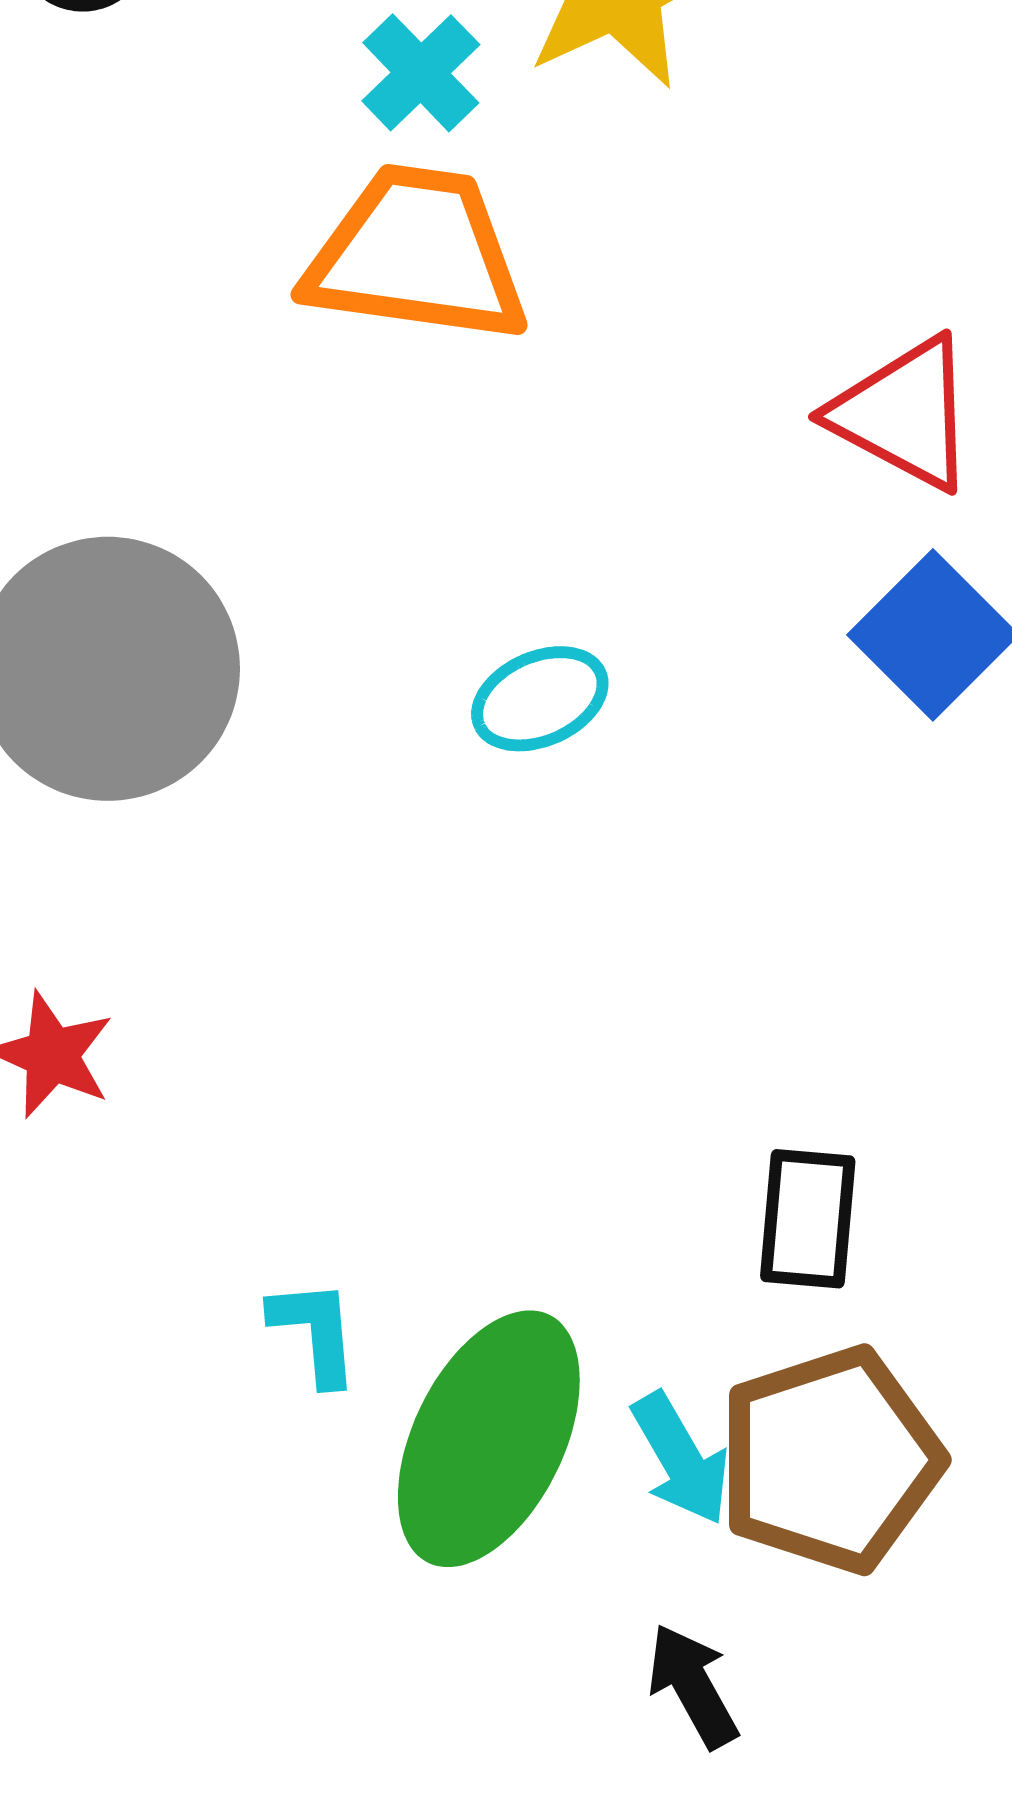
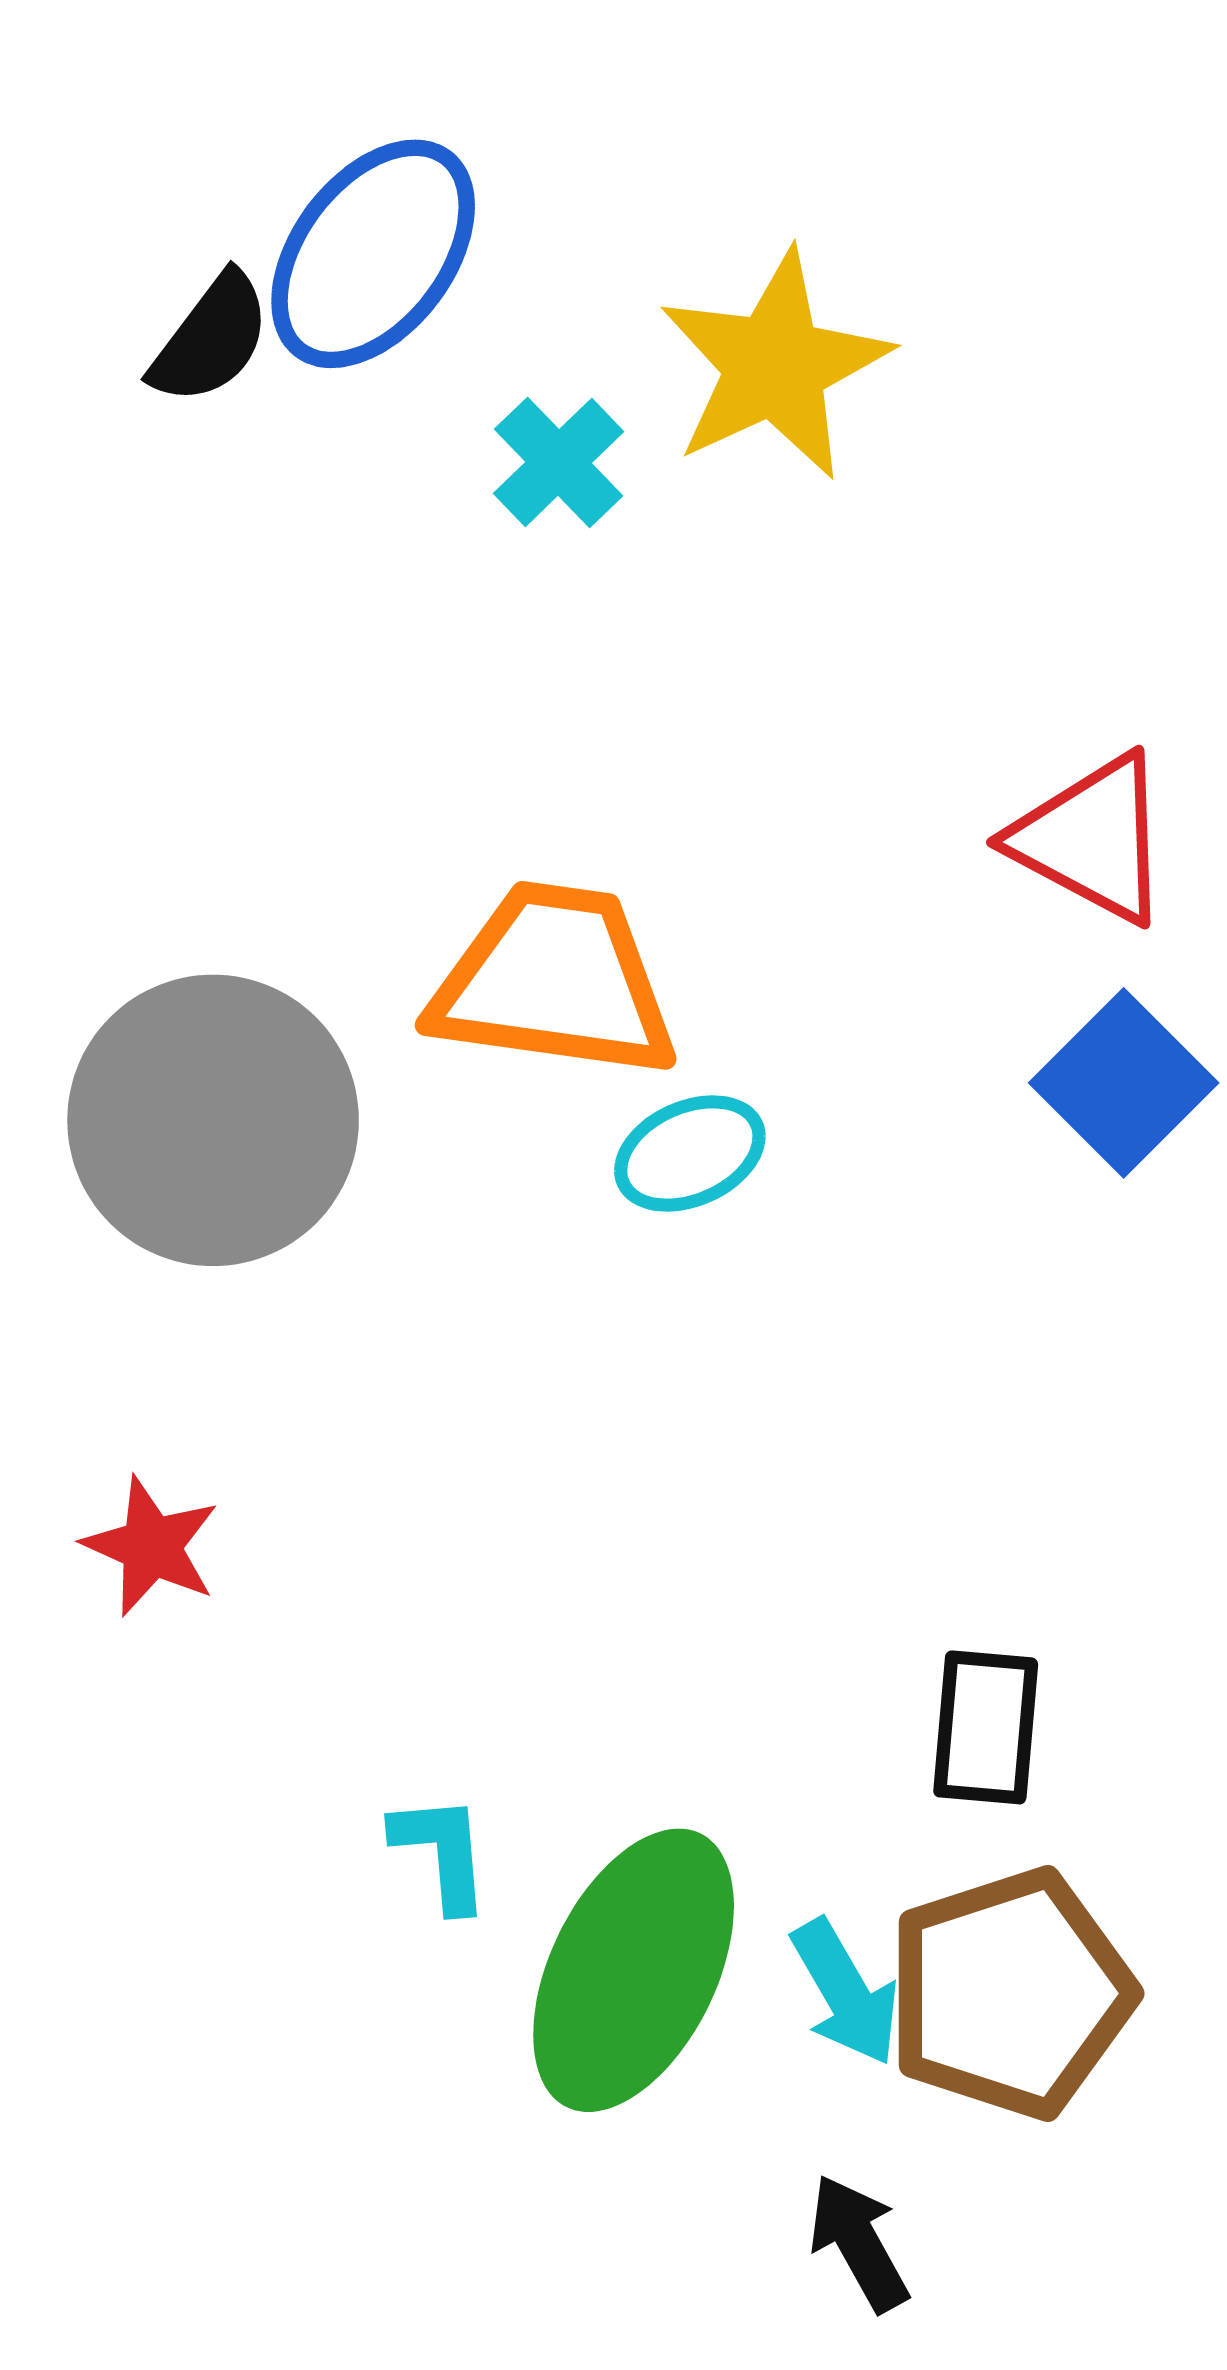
orange trapezoid: (417, 255) -> (554, 981), moved

